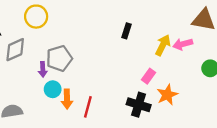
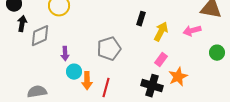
yellow arrow: (163, 45) -> (161, 32), moved
gray pentagon: (59, 58) -> (109, 49), moved

